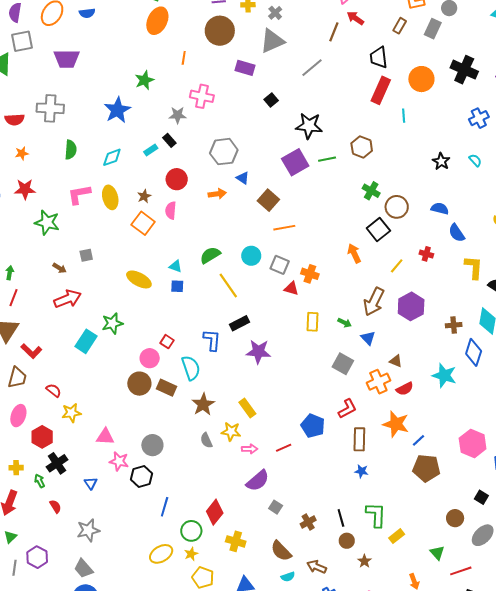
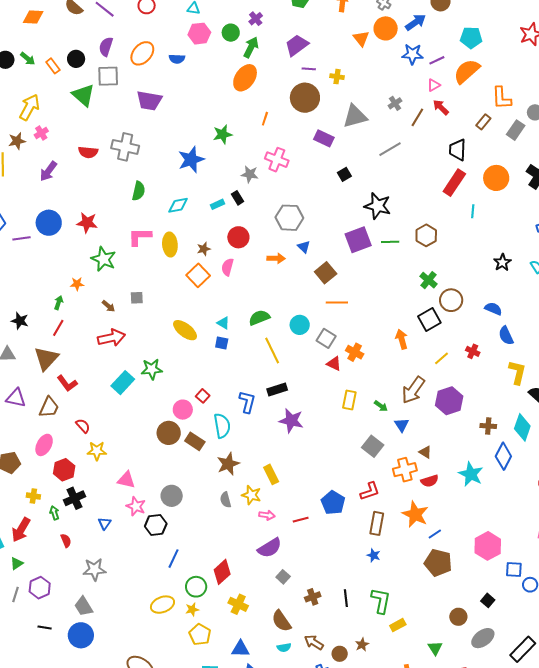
gray cross: (275, 13) -> (395, 103), moved
orange star: (22, 153) -> (77, 284), moved
brown circle: (347, 541) -> (340, 654), moved

